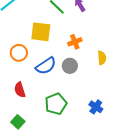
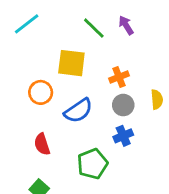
gray circle: (70, 66) -> (123, 105), moved
blue cross: (96, 107) -> (123, 136), moved, turned 32

